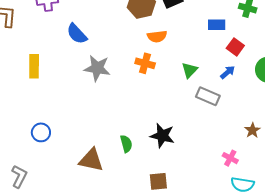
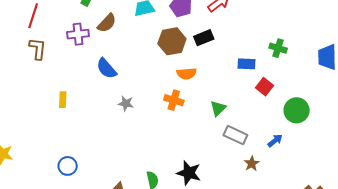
yellow rectangle: (34, 66) -> (63, 100), size x0.7
gray star: (97, 68) -> (126, 103), size x0.6
blue arrow: (228, 72) -> (275, 141), moved
brown star: (252, 130) -> (252, 164), moved

